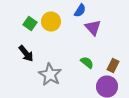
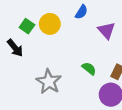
purple triangle: (93, 28) -> (106, 30), moved
black arrow: (26, 54) -> (15, 48), moved

